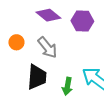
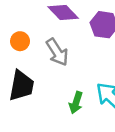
black trapezoid: (37, 77) -> (21, 86), moved

